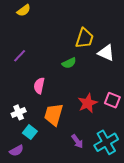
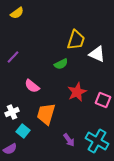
pink semicircle: (39, 86) -> (32, 86), turned -63
red star: (88, 103) -> (77, 92), moved
cyan cross: (106, 142) -> (97, 141), turned -30

